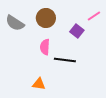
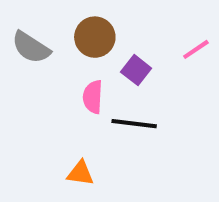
pink line: (94, 16) -> (196, 49), moved
purple square: (77, 31) -> (136, 70), moved

